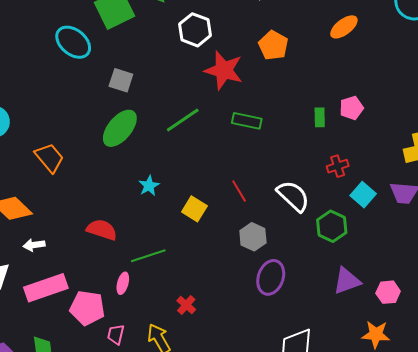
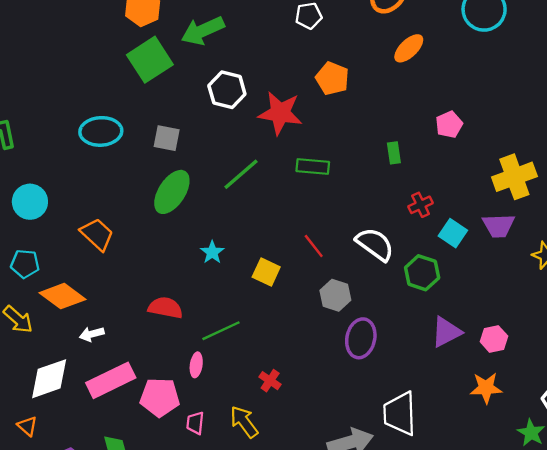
white hexagon: (195, 30) -> (227, 90), moved
cyan ellipse: (73, 42) -> (101, 131), moved, turned -36
pink pentagon: (351, 108) -> (449, 125), moved

